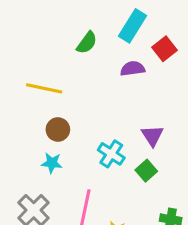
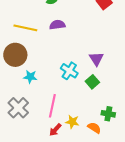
purple semicircle: (133, 69) -> (57, 25), moved
brown circle: (58, 130) -> (15, 55), moved, size x1.5

